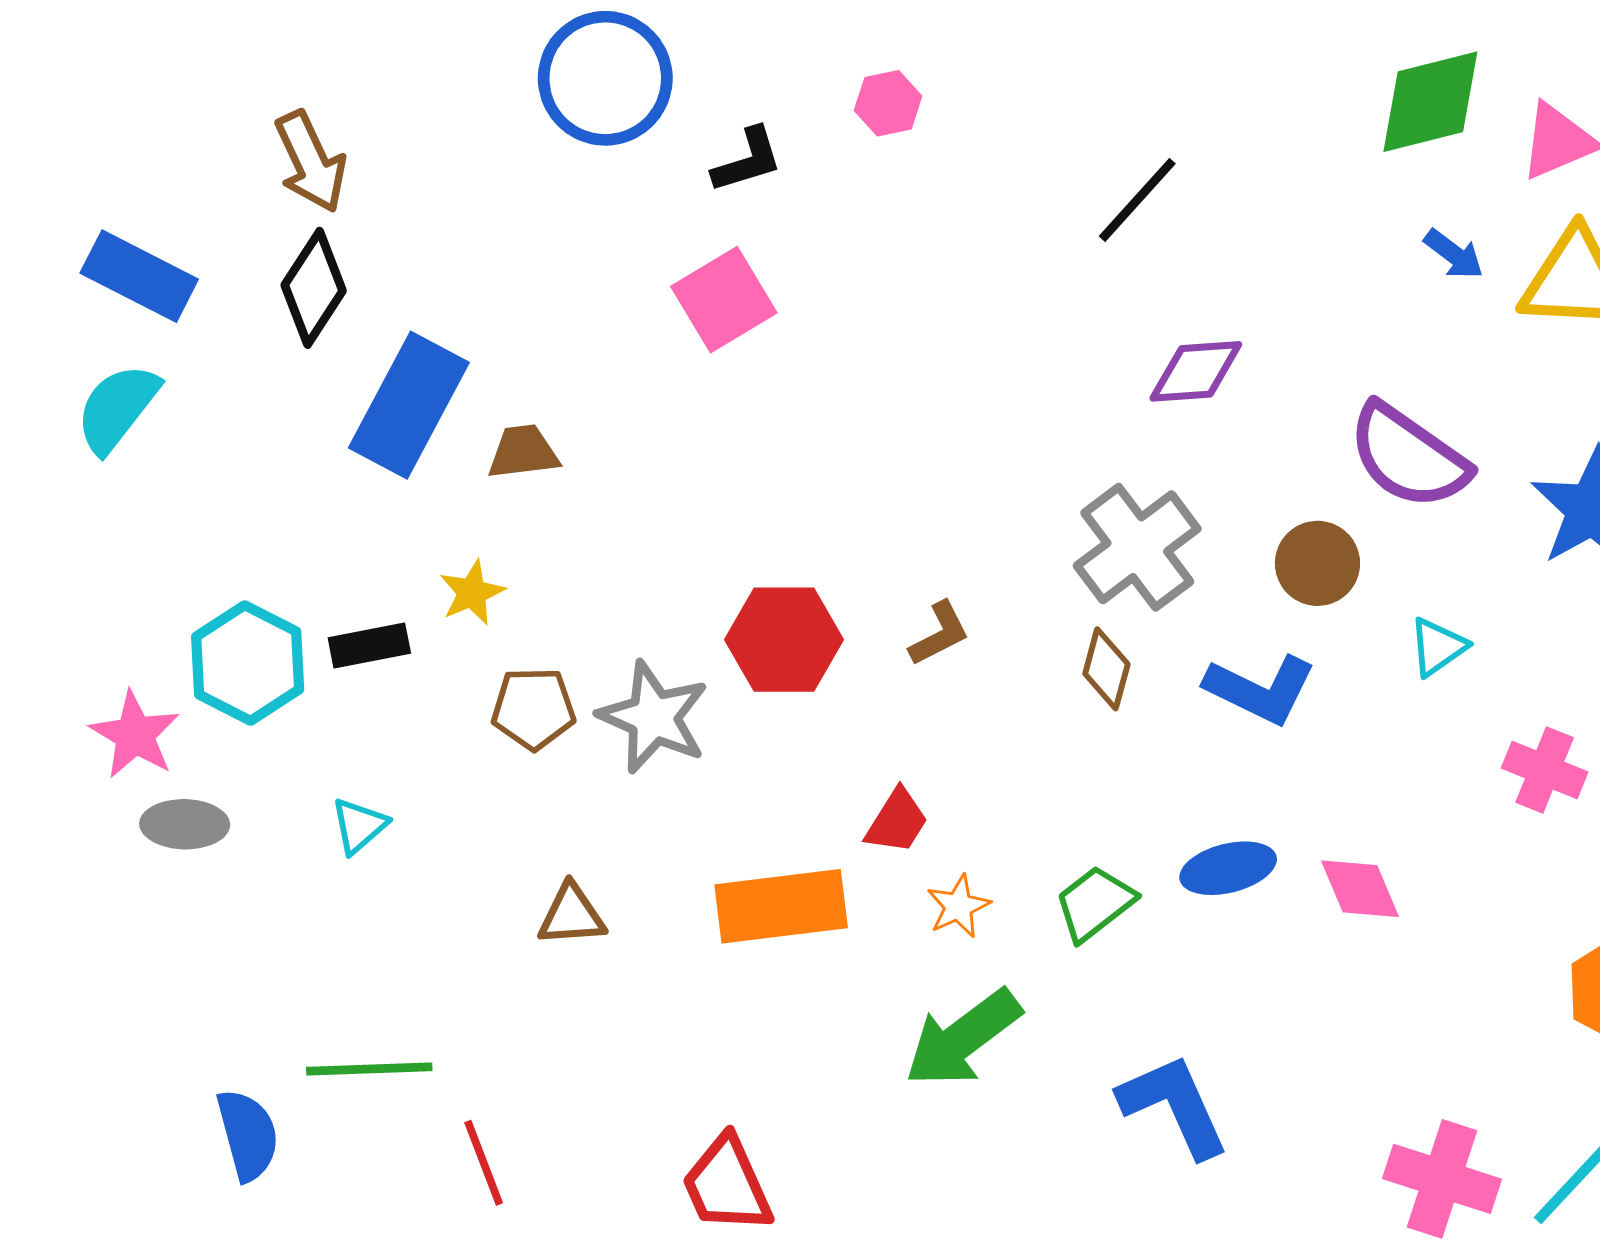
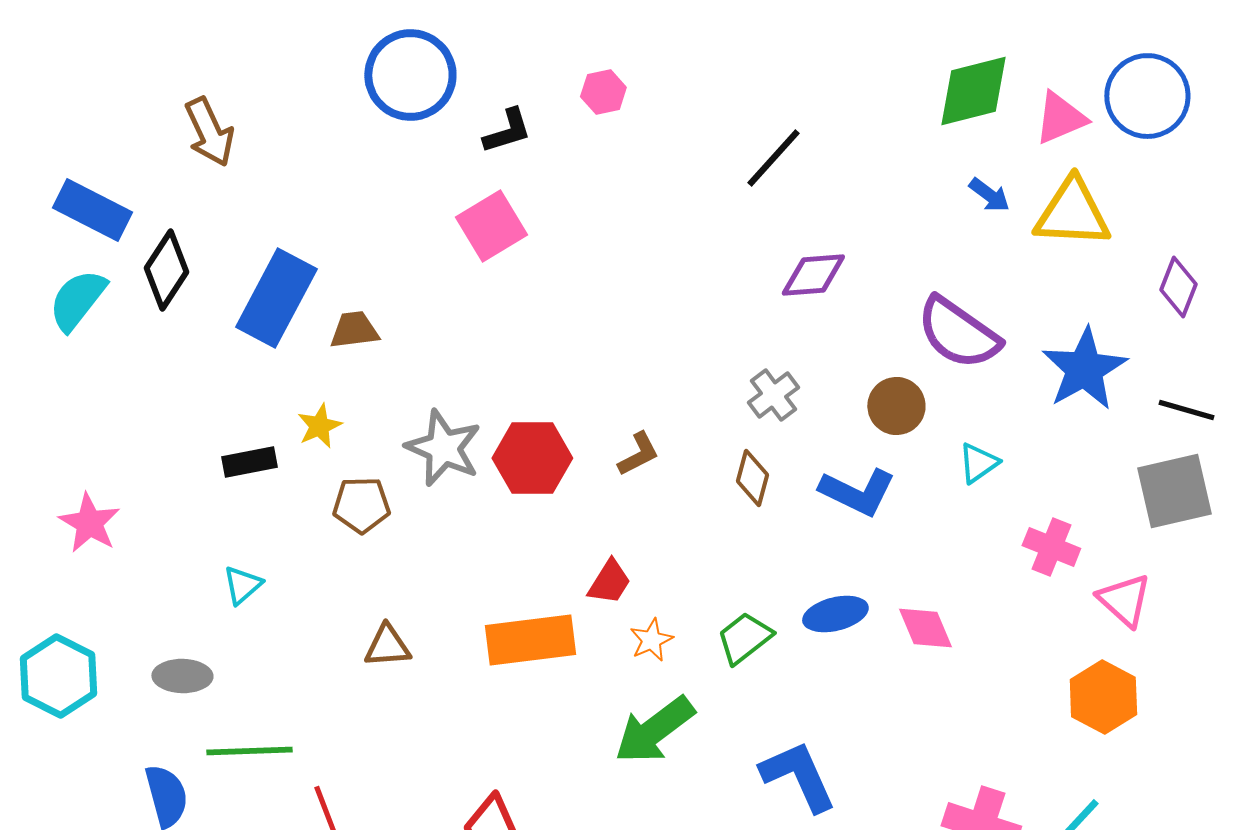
black diamond: (314, 288) -> (166, 270), moved
gray cross: (1137, 547) -> (773, 395), size x0.6
cyan hexagon: (248, 663) -> (58, 676), moved
gray star: (654, 717) -> (443, 448), moved
gray ellipse: (185, 824) -> (182, 676), moved

